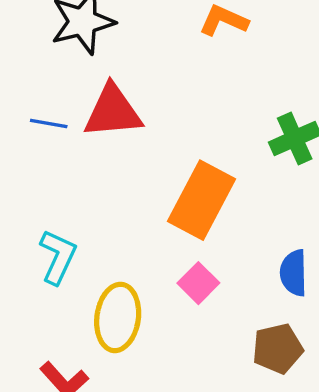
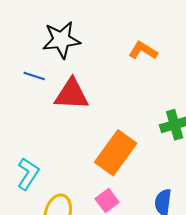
blue line: (49, 123) -> (34, 76), moved

